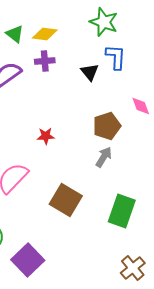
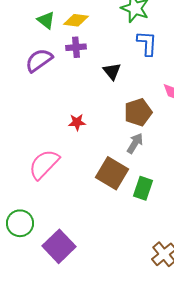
black triangle: (90, 72) -> (112, 71), moved
brown square: (66, 200) -> (112, 173), moved
green rectangle: (122, 211) -> (143, 188), moved, size x0.7

